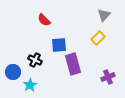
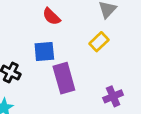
red semicircle: (44, 20) -> (51, 16), moved

